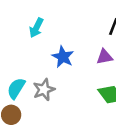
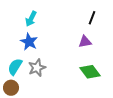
blue star: (63, 57) -> (29, 42), moved

